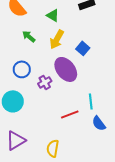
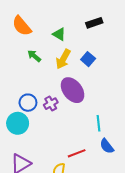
blue square: (83, 48) -> (88, 59), moved
blue circle: (22, 69) -> (28, 103), moved
red line: (70, 114) -> (77, 153), moved

